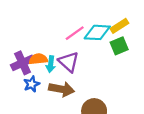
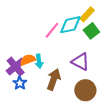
purple triangle: (69, 62) -> (80, 62), moved
blue star: (32, 84) -> (20, 83), moved
brown arrow: (62, 89) -> (54, 79), turned -65

